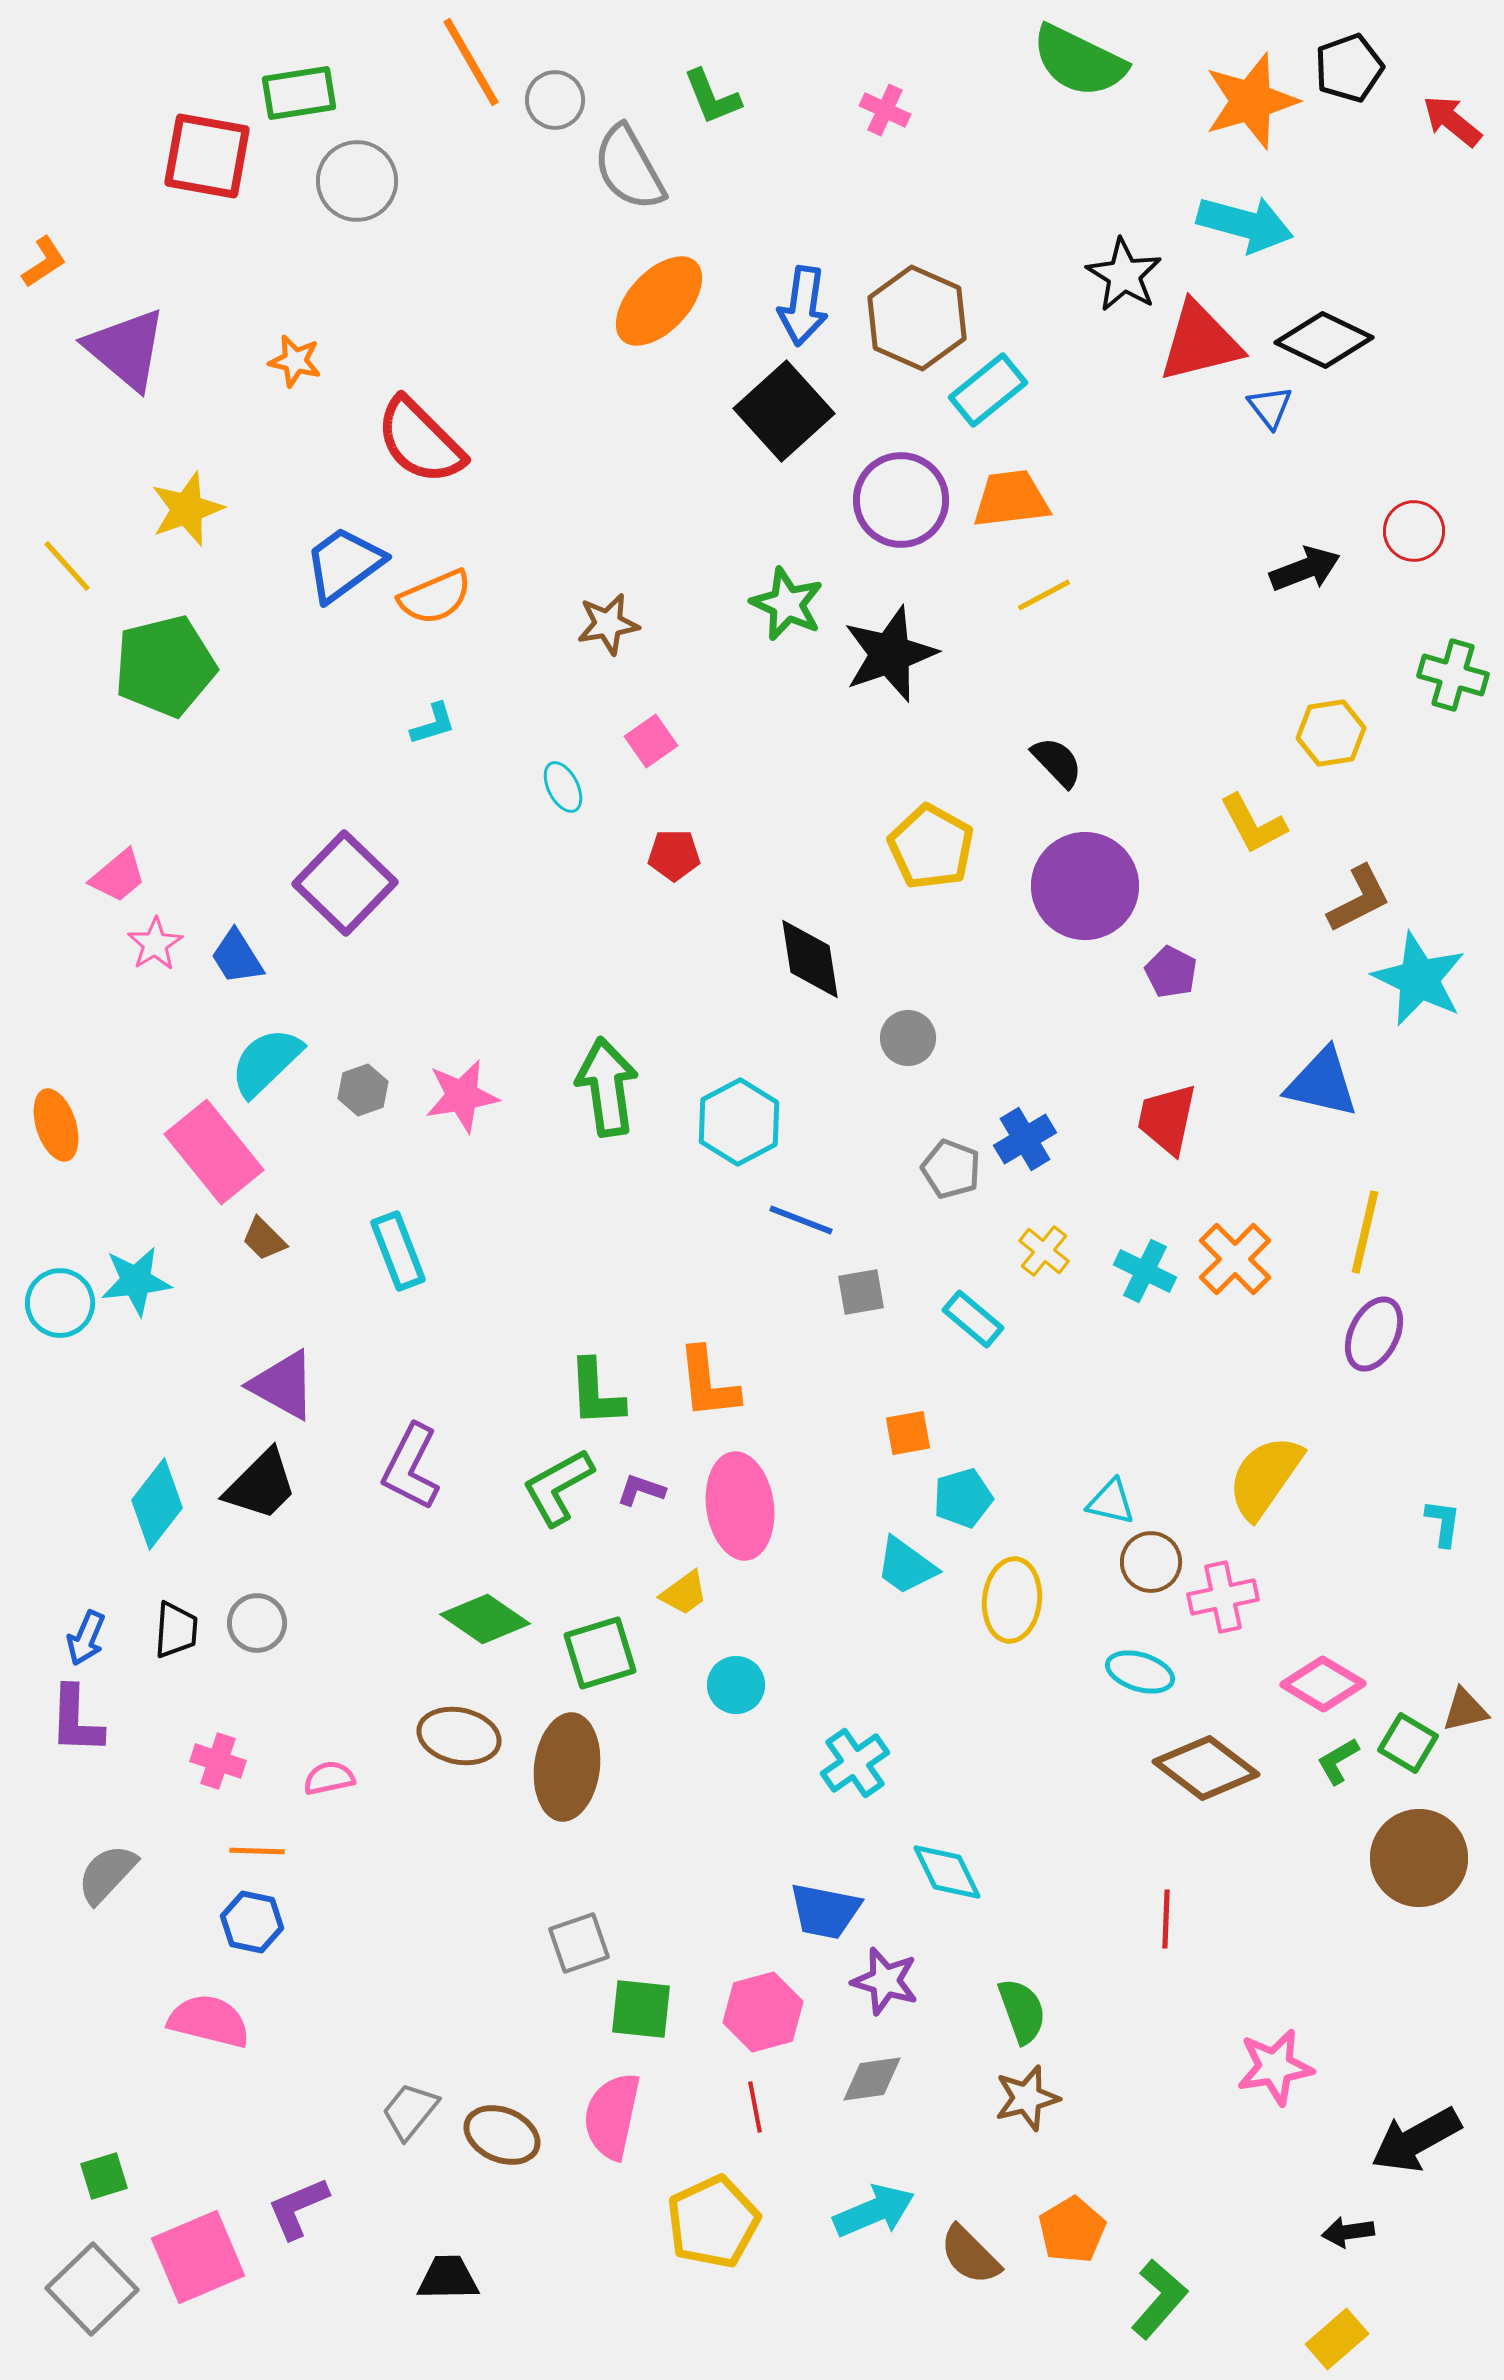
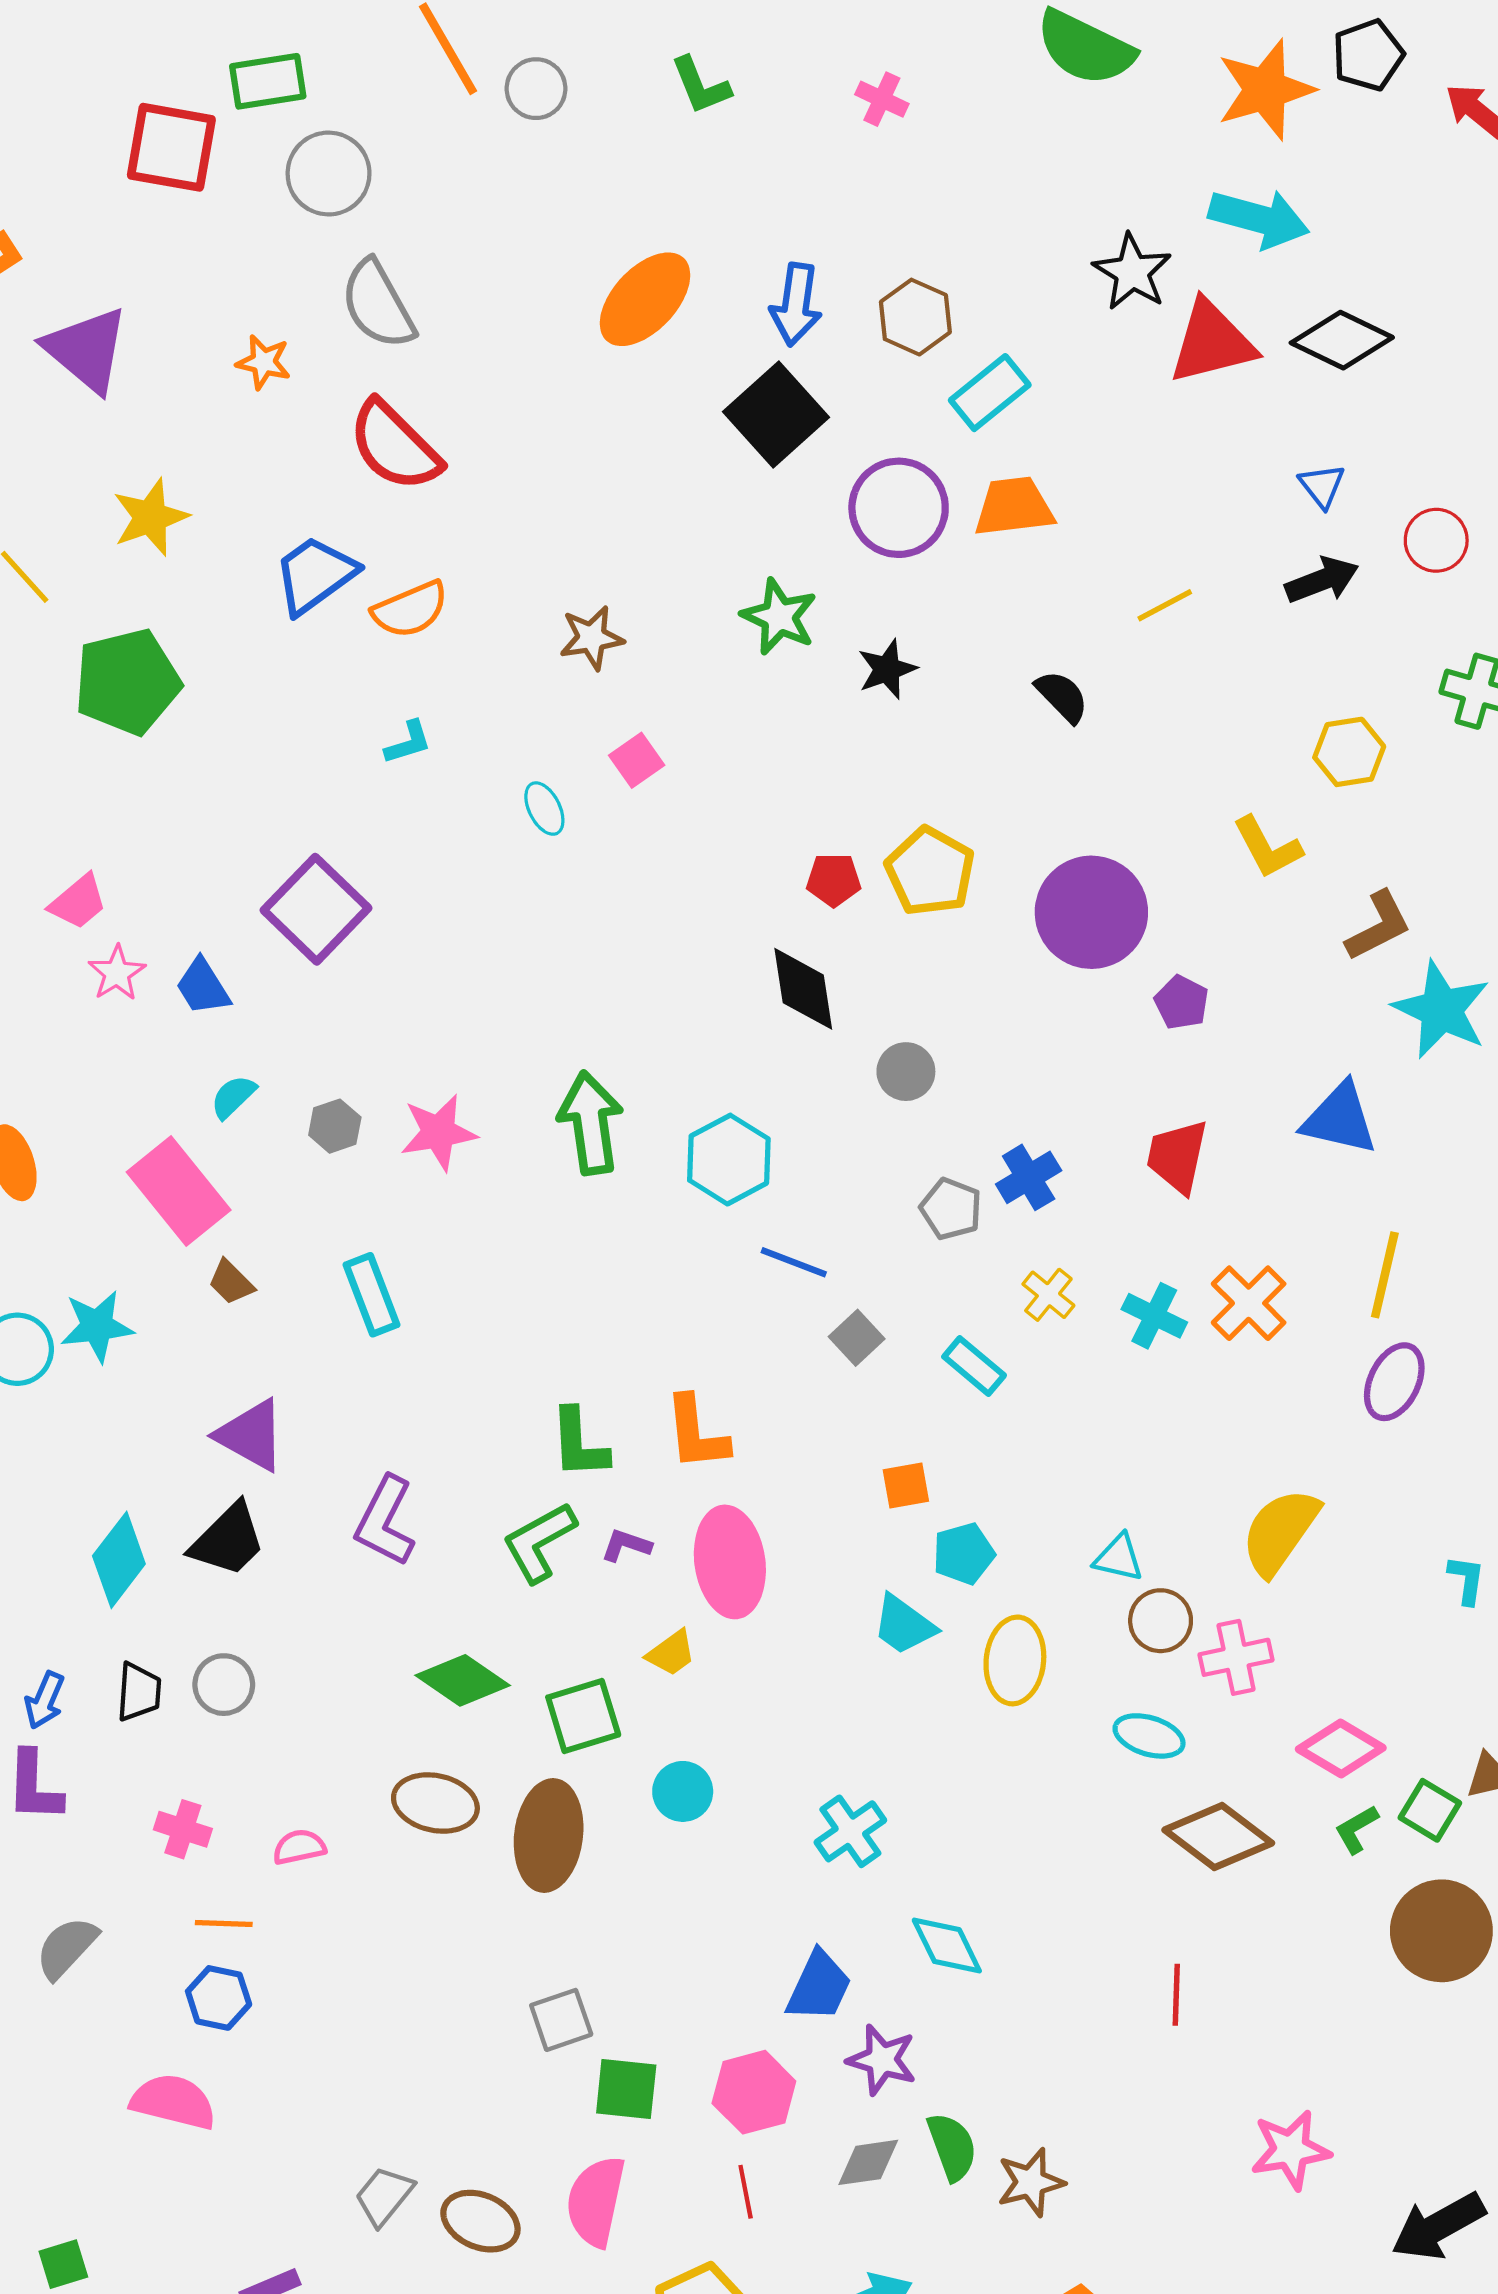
gray semicircle: (629, 168) -> (378, 304), moved
brown hexagon: (917, 318) -> (915, 317), size x0.7
blue triangle: (1270, 407) -> (1322, 486), moved
yellow line: (1044, 595) -> (1165, 605), moved
black star: (890, 654) -> (887, 669), size x0.6
black semicircle: (1057, 762) -> (1062, 696), moved
red pentagon: (674, 855) -> (834, 880), moved
cyan semicircle: (266, 1062) -> (233, 1097), size x0.6
gray square: (861, 1292) -> (857, 1338), turned -33
cyan circle: (736, 1685) -> (683, 1791), moved
blue trapezoid: (825, 1911) -> (819, 1986), turned -76
green semicircle: (1022, 2011) -> (952, 2147), moved

